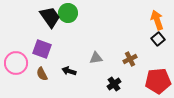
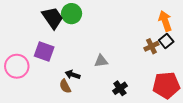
brown cross: (130, 59) -> (151, 46), moved
brown semicircle: (42, 74) -> (65, 86), moved

